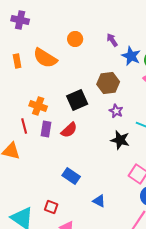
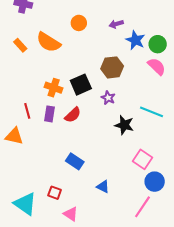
purple arrow: (112, 40) -> (116, 24), turned -72
orange rectangle: (17, 61) -> (20, 45), turned -32
orange cross: (38, 106) -> (54, 88), moved
purple star: (116, 111) -> (108, 98), moved

